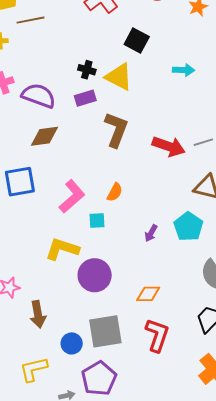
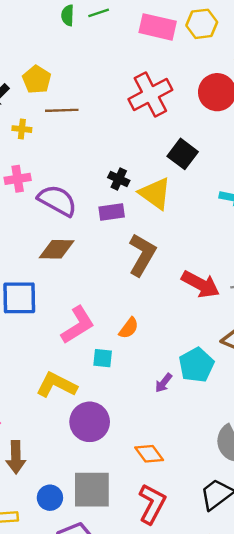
cyan pentagon: (188, 227) -> (196, 365), moved
orange diamond: (148, 294) -> (149, 454), turned 45

